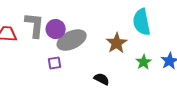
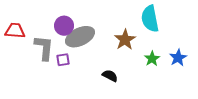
gray L-shape: (35, 25) -> (44, 48), moved

